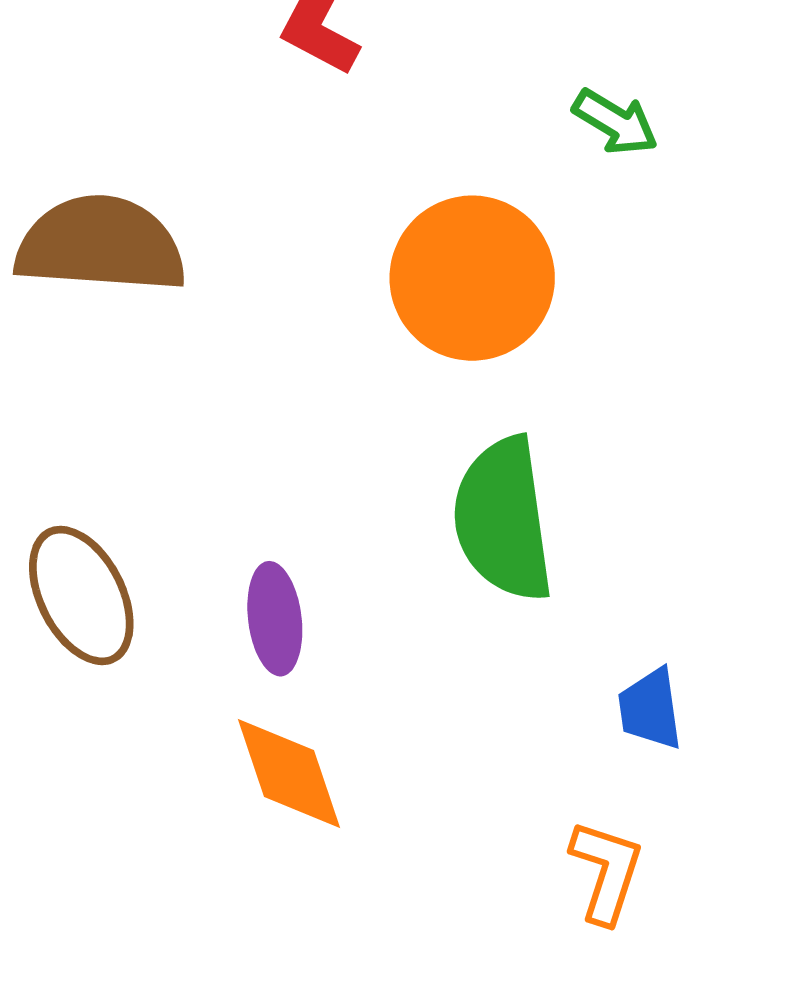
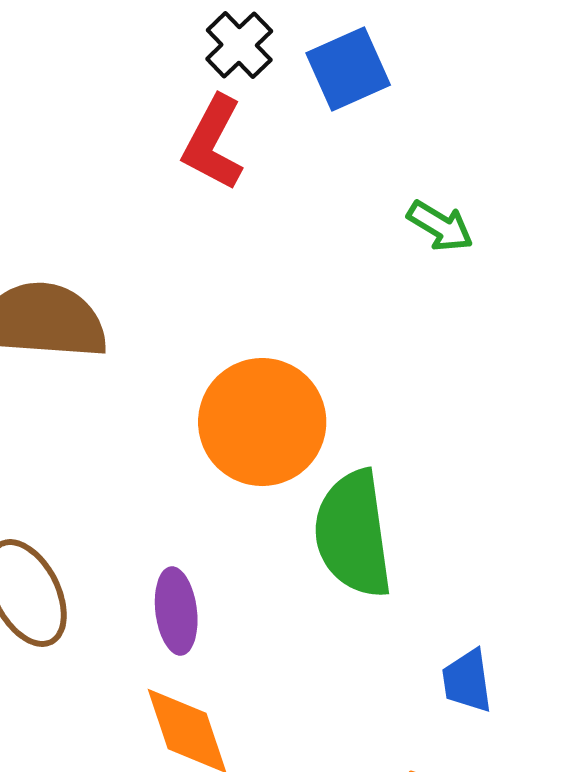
orange circle: (472, 278) -> (262, 422), moved

